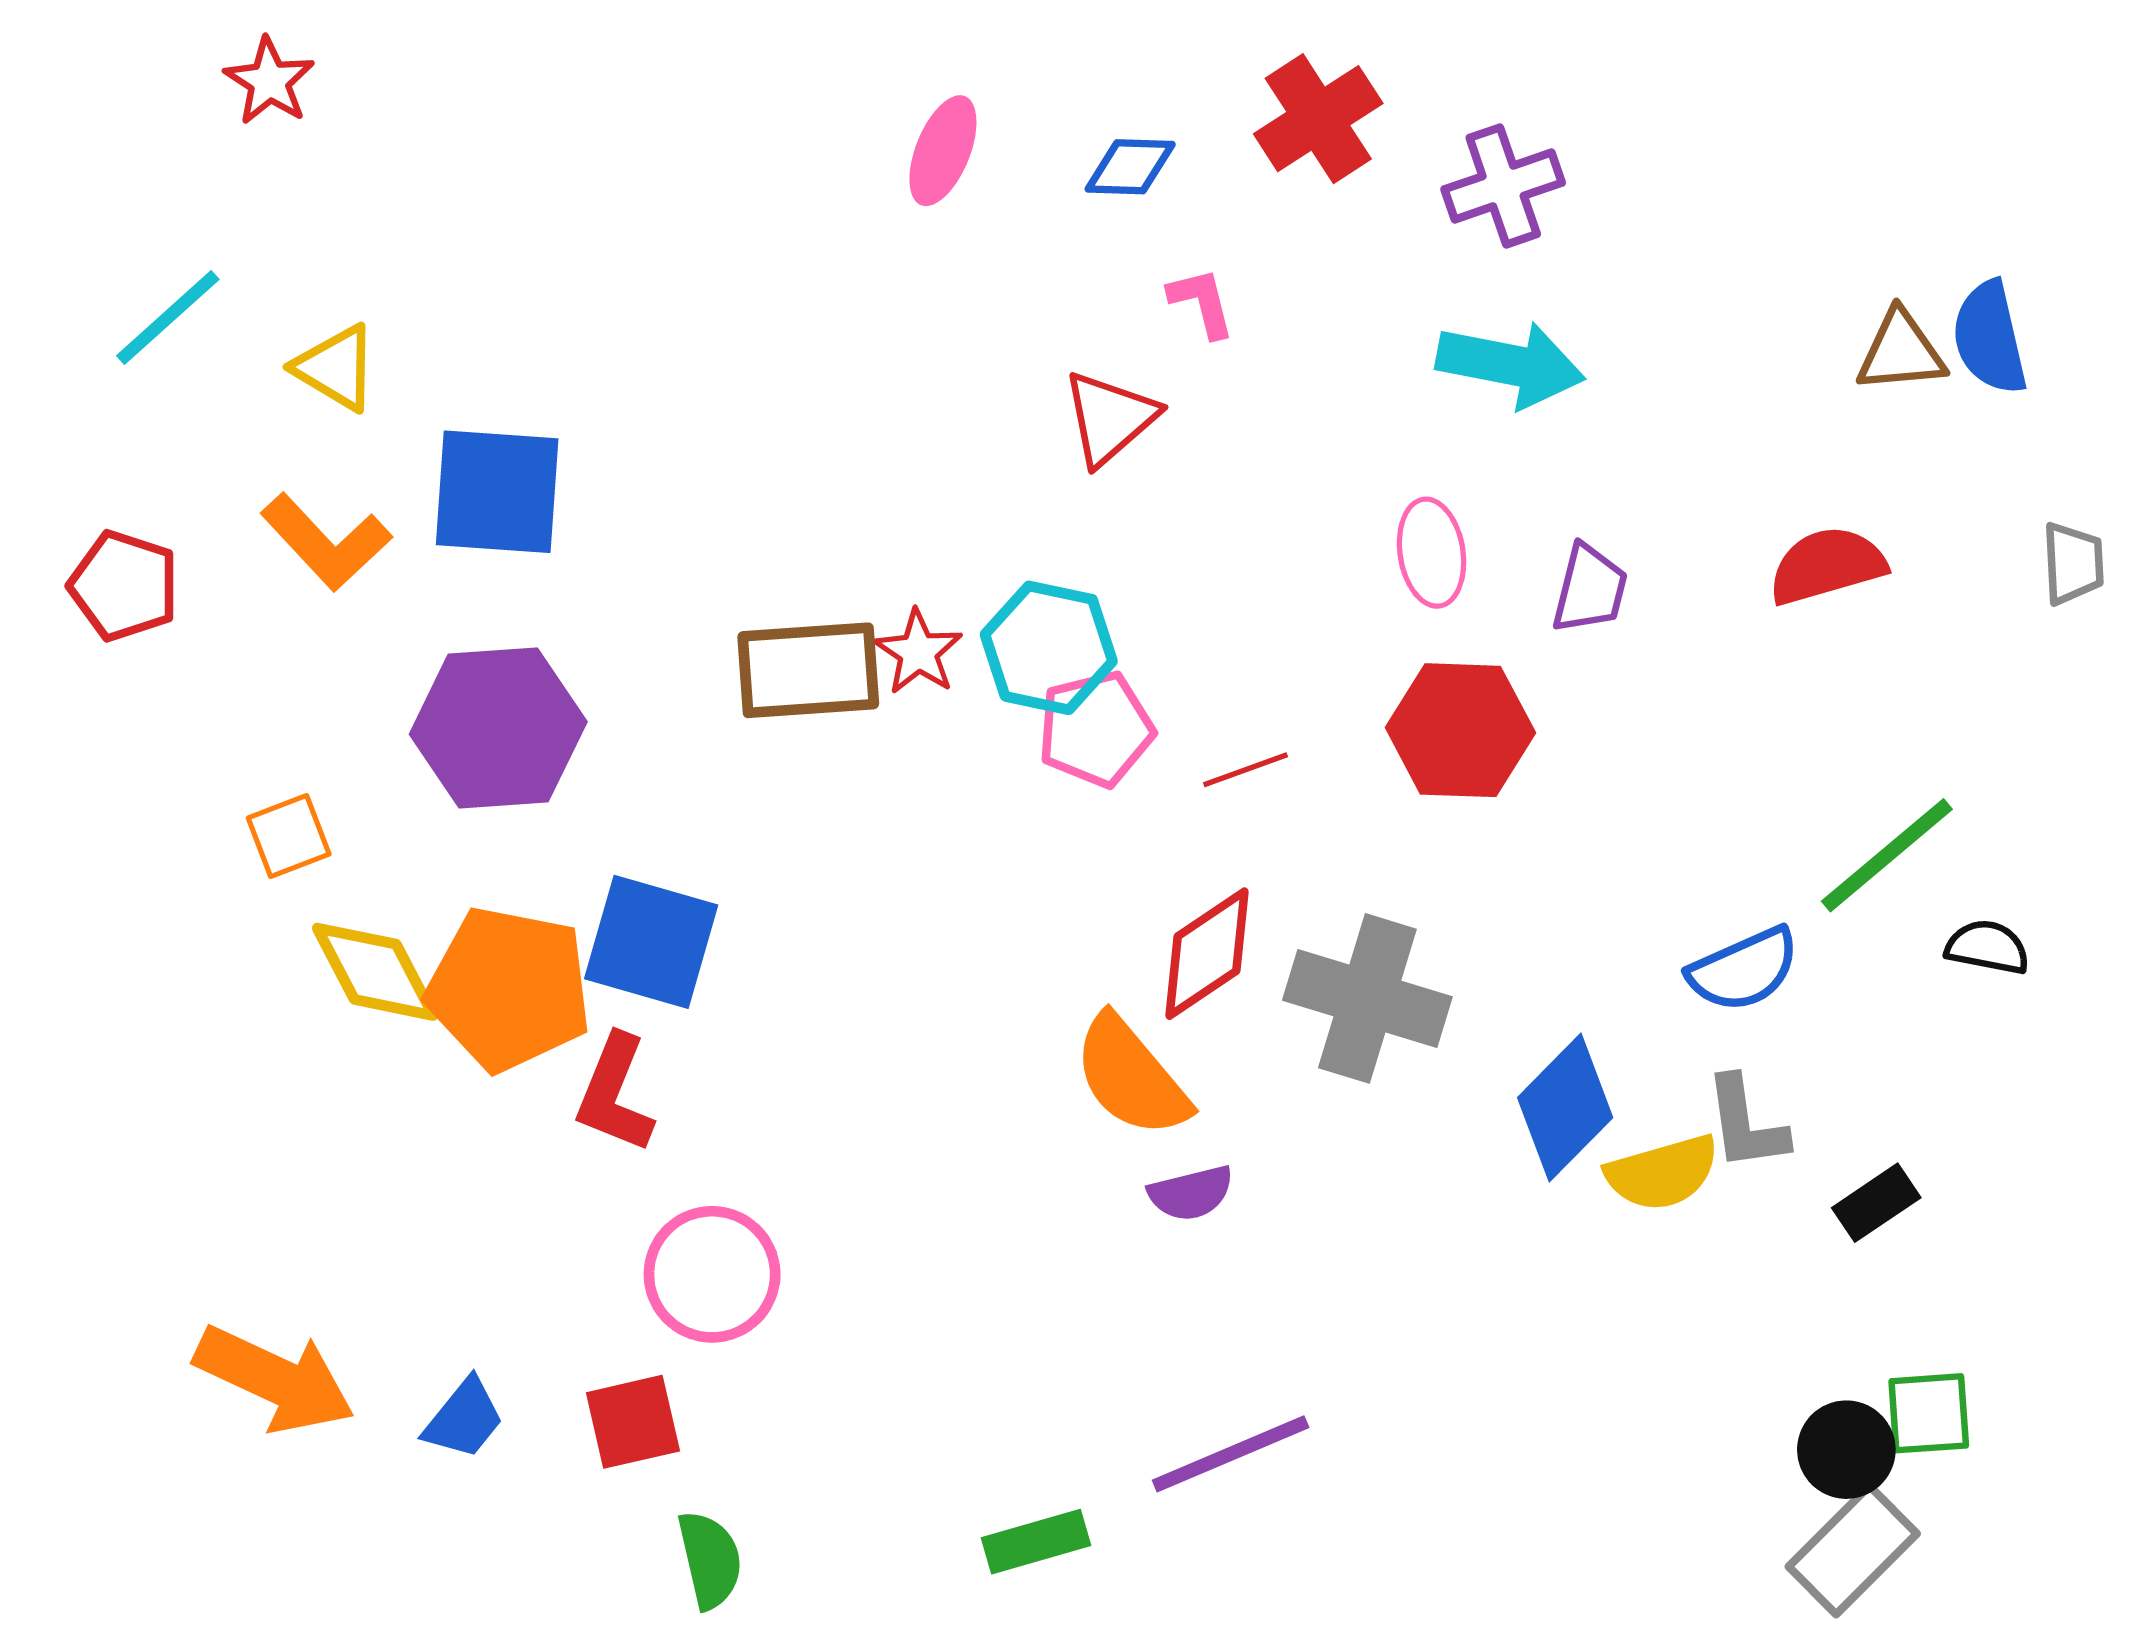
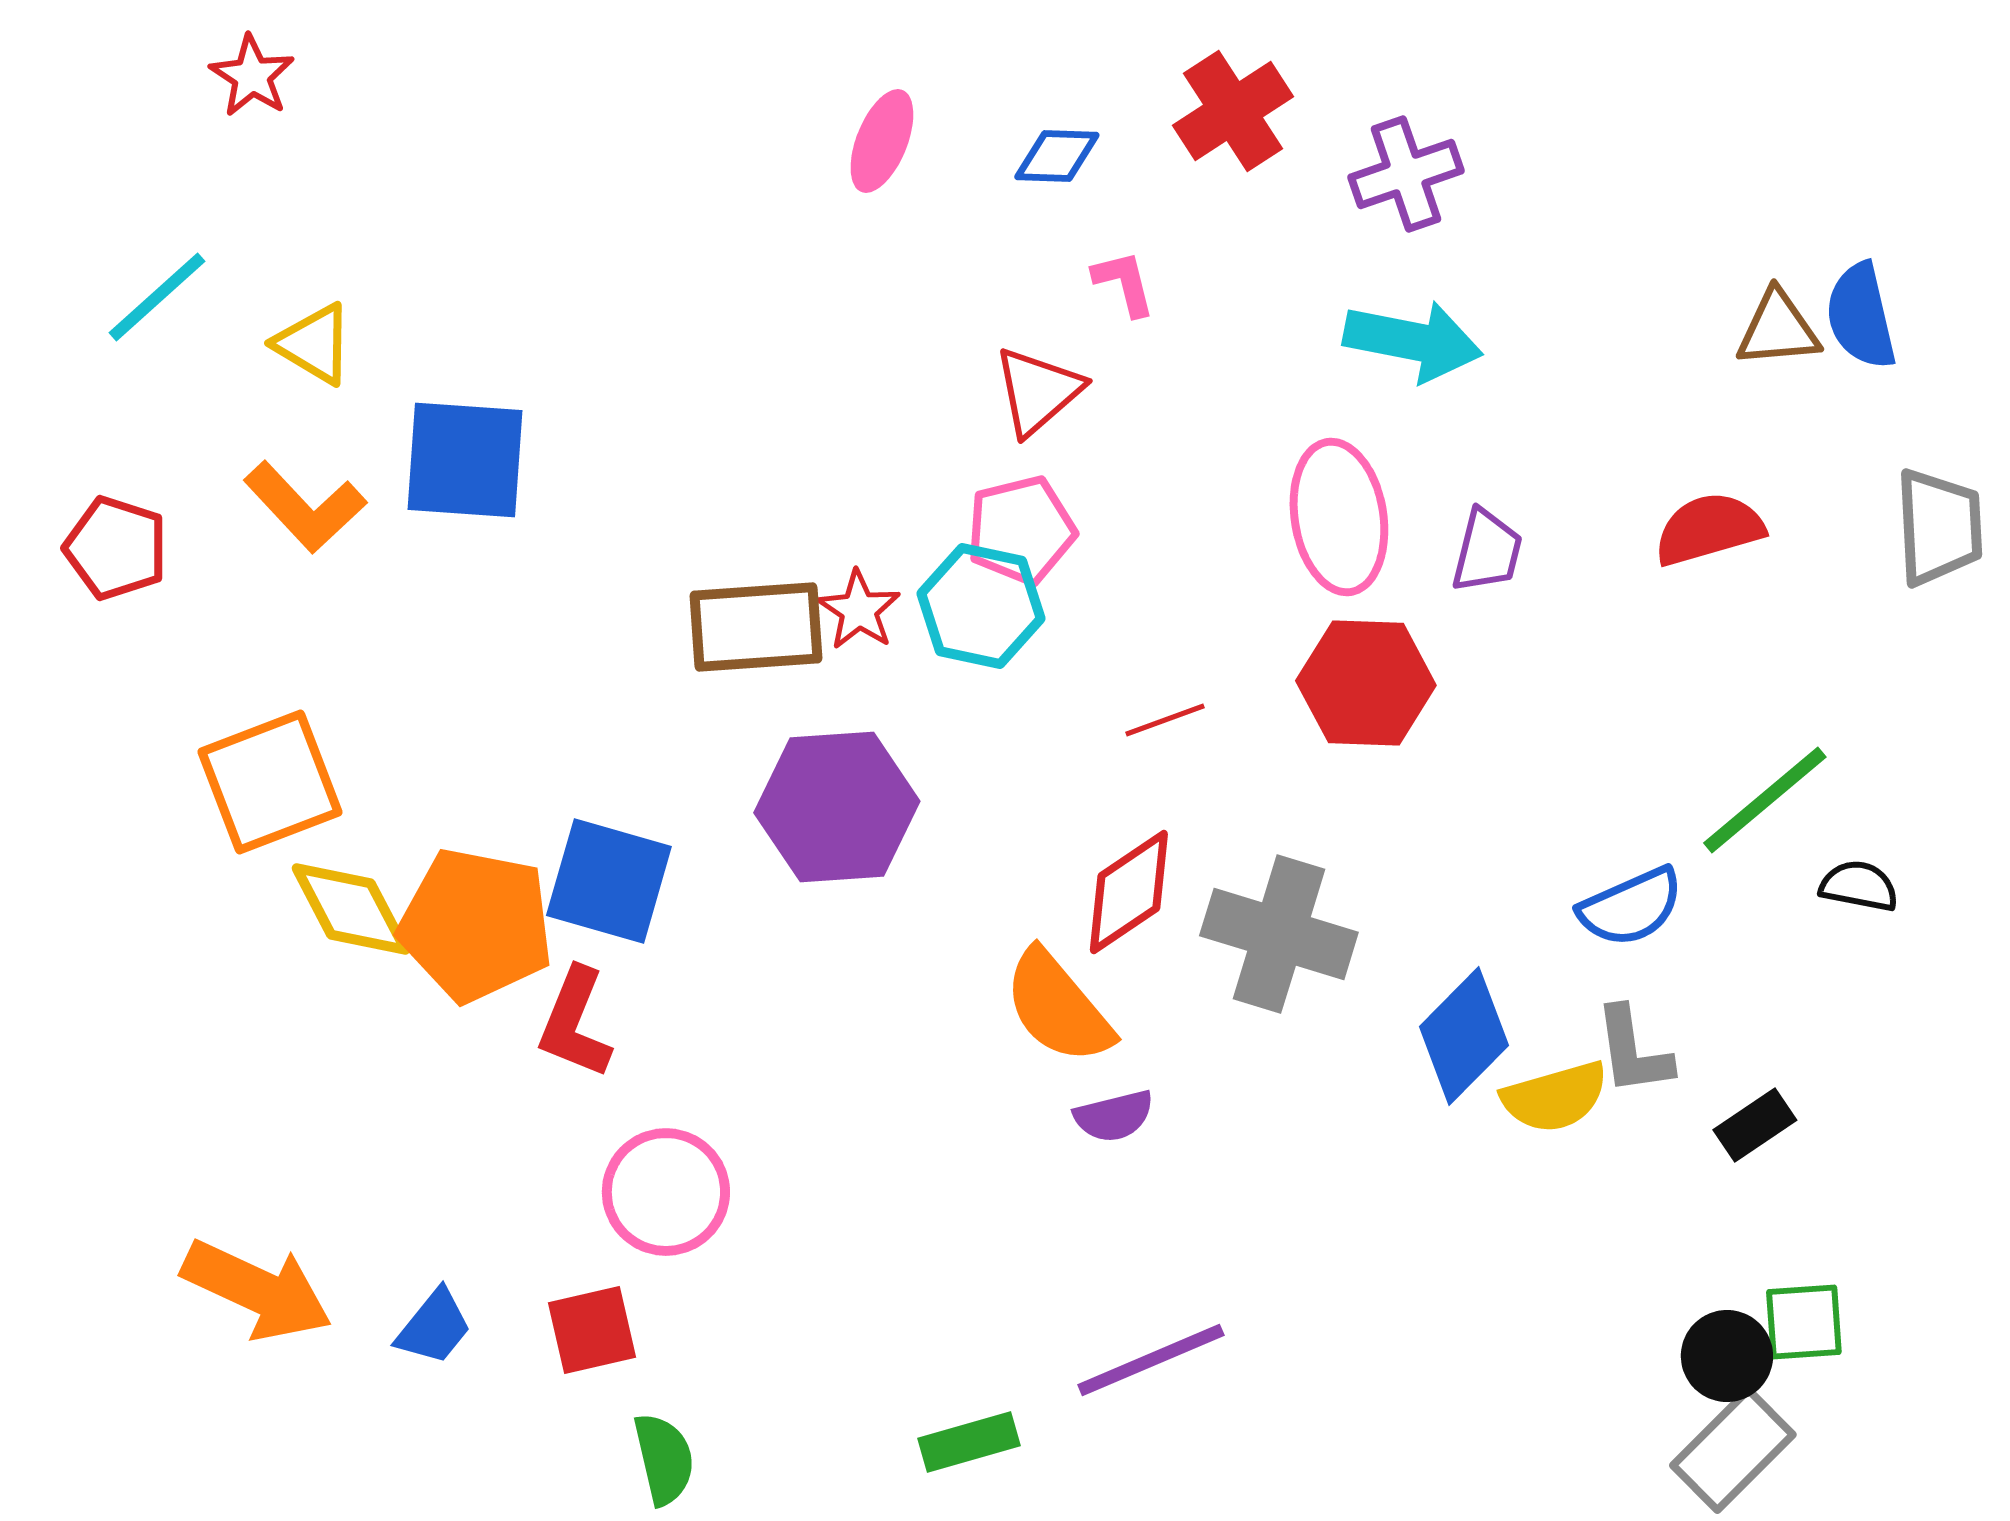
pink ellipse: (1432, 553) -> (1339, 517), size x1.5
gray trapezoid: (2073, 563) -> (1939, 527), size x1.5
purple hexagon: (498, 728) -> (837, 807), moved
pink pentagon: (1096, 729) -> (1021, 530), moved
orange square: (289, 836) -> (270, 782), size x1.8

